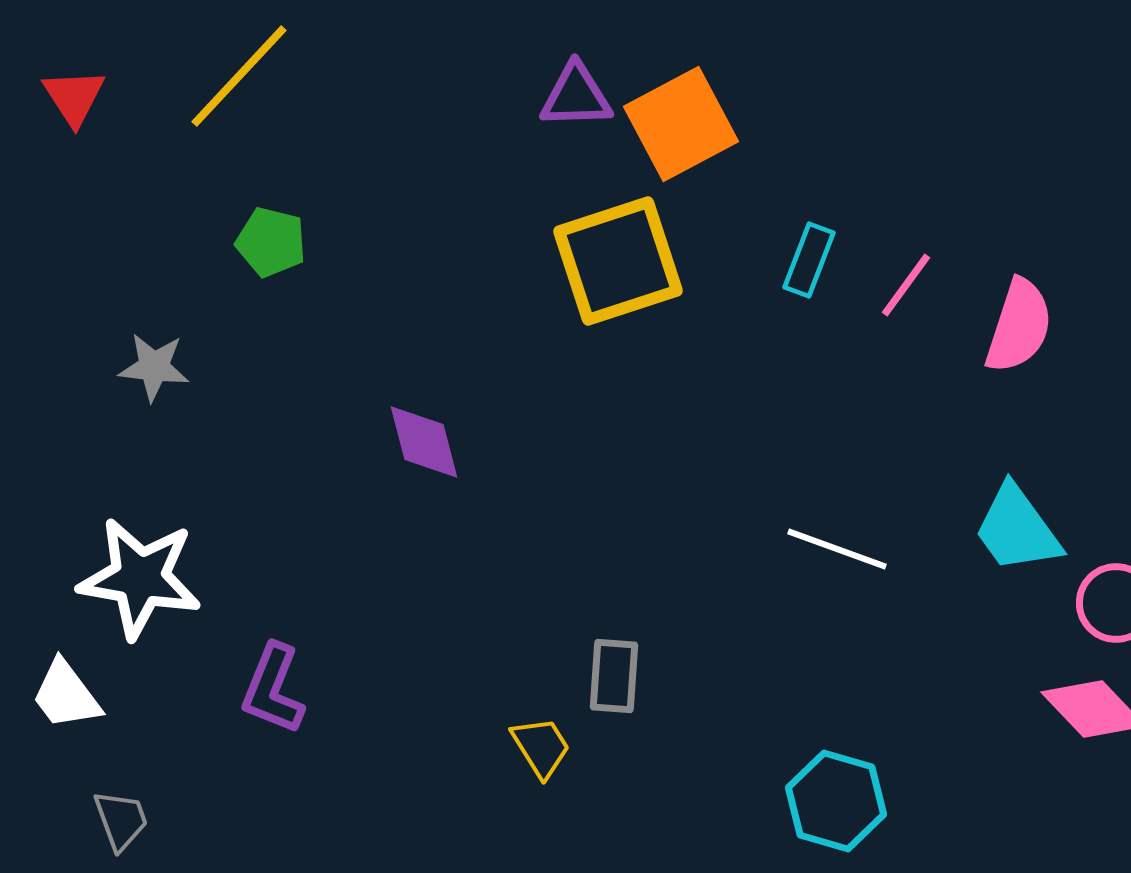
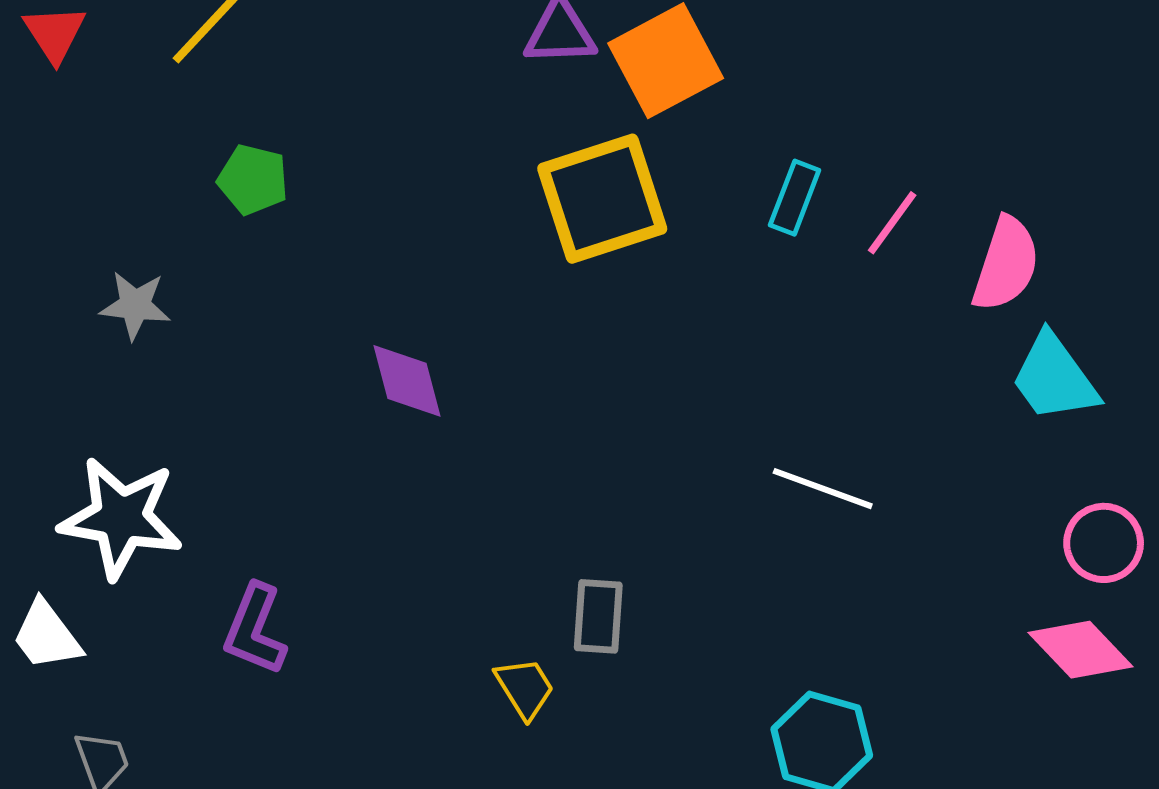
cyan trapezoid: (1017, 529) -> (1054, 378), moved

